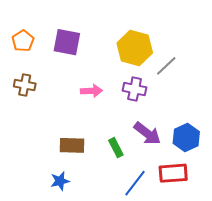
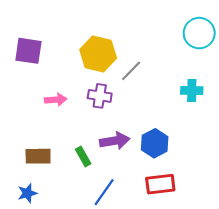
purple arrow: (147, 133) -> (115, 141), turned -44
red rectangle: (173, 173) -> (160, 184), moved

